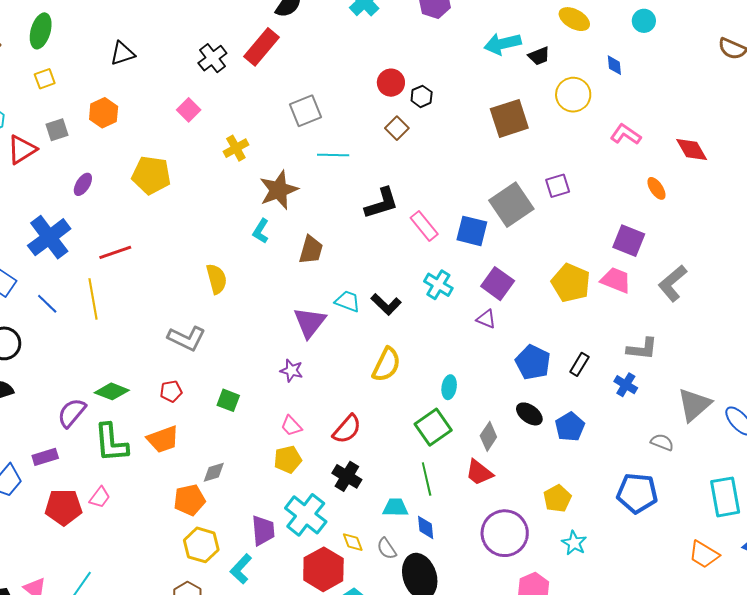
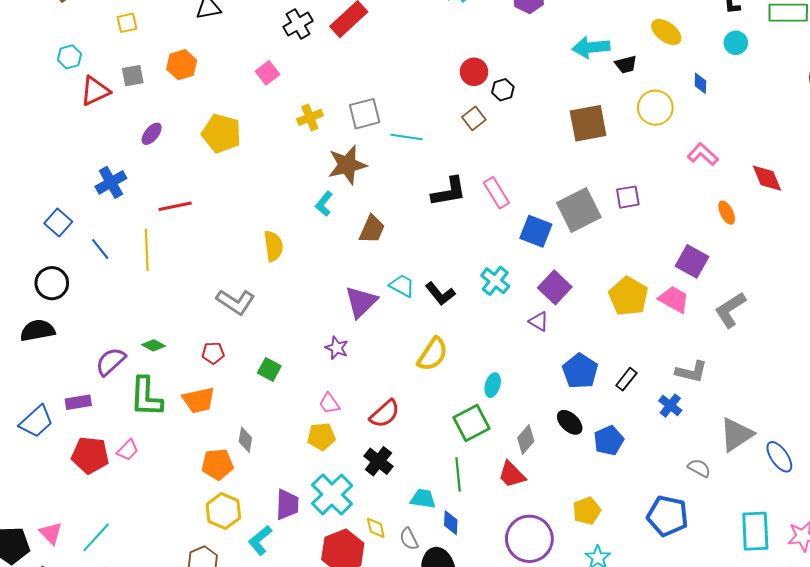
gray square: (305, 111) -> (365, 114), moved
pink rectangle: (424, 226) -> (496, 193), moved
blue cross: (49, 237) -> (111, 182), size x0.7
green diamond: (112, 391) -> (154, 345), size x0.7
gray diamond: (214, 472) -> (245, 440), turned -70

